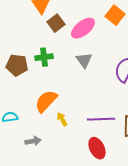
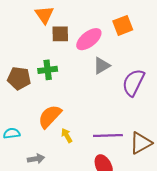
orange square: (115, 15) -> (123, 25), turned 30
brown square: (56, 23) -> (60, 34), turned 36
gray triangle: (84, 60) -> (102, 66), moved, turned 36

